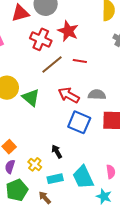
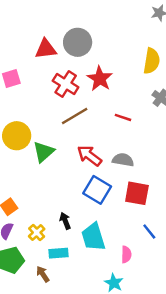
red line: (80, 61) -> (123, 117), moved
green triangle: (31, 98) -> (44, 152), turned 30
cyan trapezoid: (83, 177) -> (93, 237), moved

